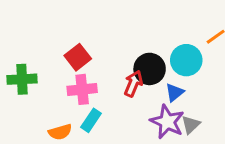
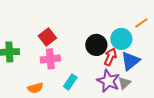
red arrow: (133, 84) -> (110, 57), moved
blue triangle: (175, 92) -> (130, 61), moved, size x1.5
cyan rectangle: (91, 120) -> (70, 82), moved

